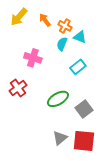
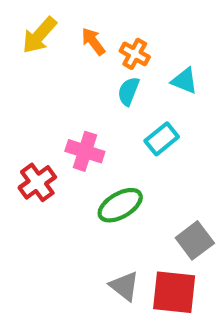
cyan triangle: (80, 37) -> (184, 81), moved
pink cross: (33, 58) -> (85, 151), moved
gray square: (84, 109) -> (195, 240), moved
gray triangle: (60, 138) -> (124, 286), turned -42

